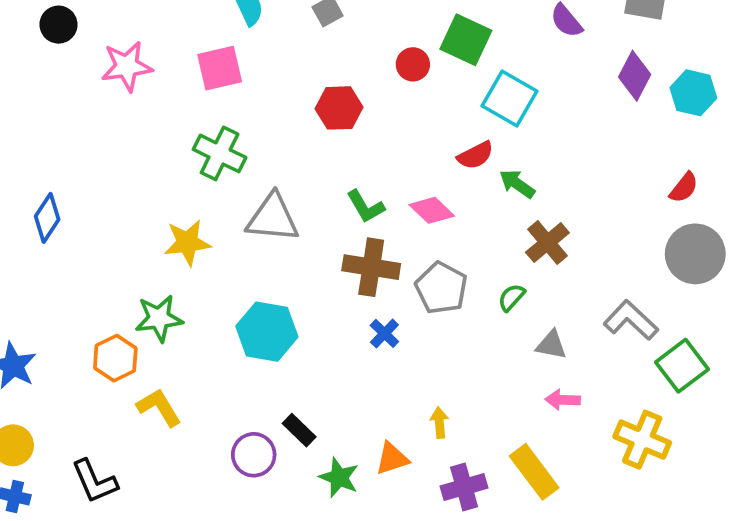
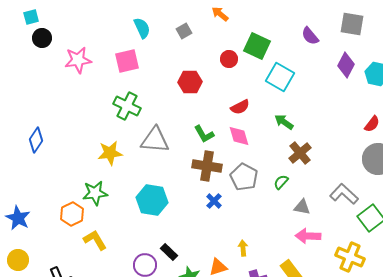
red semicircle: (475, 155) -> (240, 107), moved
pink diamond: (432, 210) -> (239, 136), turned 30
pink arrow: (563, 400) -> (308, 236), size x1.4

